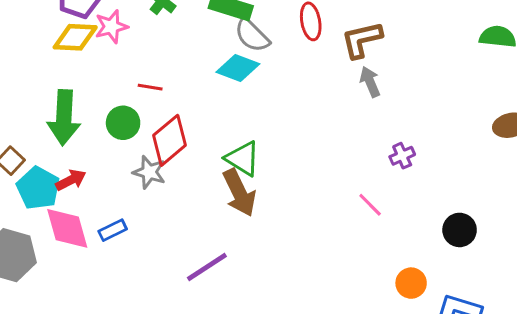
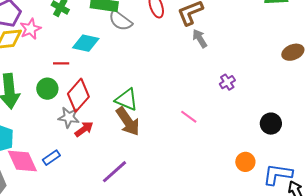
cyan diamond: (238, 68) -> (86, 43), moved
red arrow: (71, 180) -> (84, 129), moved
pink line: (370, 205) -> (189, 117), moved

